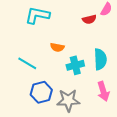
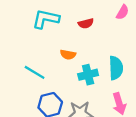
red semicircle: (89, 19) -> (86, 23), moved

